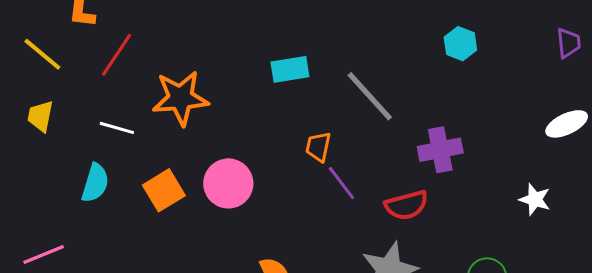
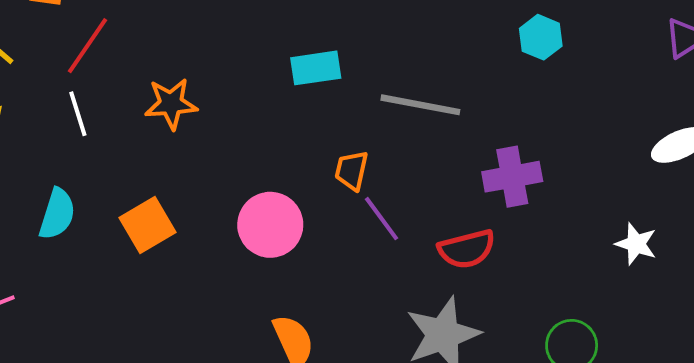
gray line: (370, 96) -> (420, 105), turned -38
orange star: (180, 98) -> (171, 104), size x0.7
white line: (117, 128) -> (78, 114), moved, turned 56
pink circle: (228, 183) -> (270, 225), moved

